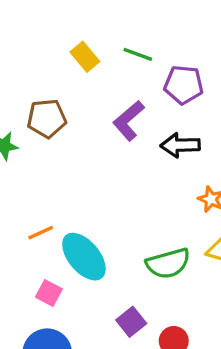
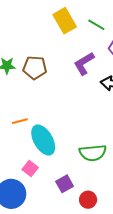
yellow rectangle: (85, 57) -> (65, 21), size x1.4
brown pentagon: (47, 118) -> (35, 68), moved
pink square: (49, 293) -> (30, 169), moved

